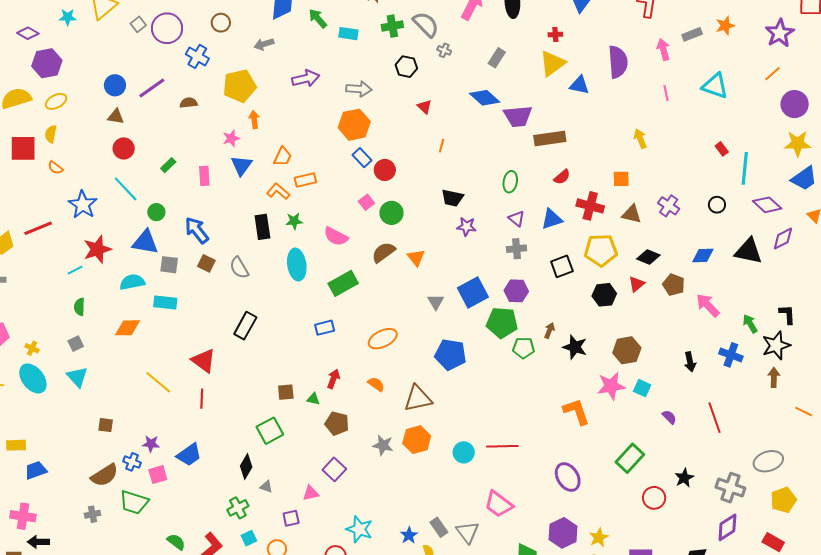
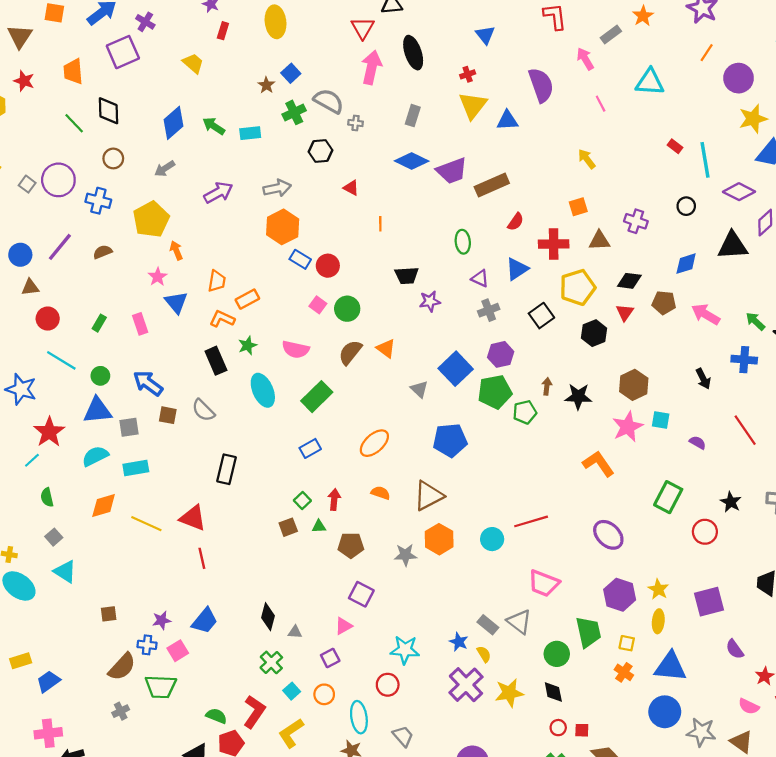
yellow line: (158, 382) -> (146, 524), moved
green square: (270, 431) -> (302, 501), moved, size x0.6

